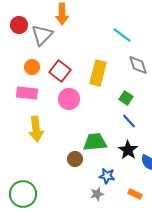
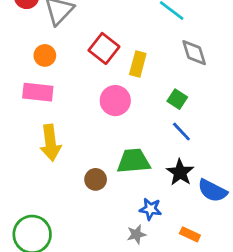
red square: (60, 71) -> (104, 48), moved
yellow rectangle: (98, 73) -> (138, 64), size x0.7
pink circle: (69, 99) -> (115, 101), moved
brown circle: (75, 159) -> (96, 179), moved

